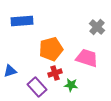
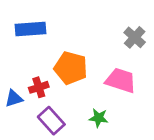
orange pentagon: (51, 49) -> (71, 68), turned 30
red cross: (55, 73) -> (39, 87), moved

